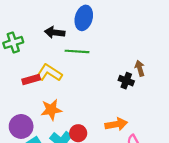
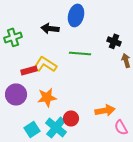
green line: (77, 51) -> (80, 53), moved
black cross: (126, 81) -> (114, 41), moved
purple circle: (21, 126) -> (16, 94), moved

